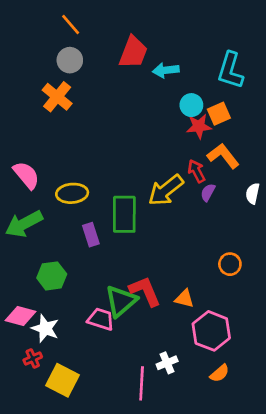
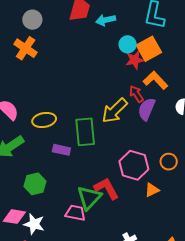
orange square: (219, 114) -> (149, 49), size x1.4
purple semicircle: (208, 192) -> (147, 109), size x1.6
purple rectangle: (91, 235) -> (61, 150), turned -54
orange triangle: (184, 299) -> (152, 190), moved, turned -35
pink hexagon: (211, 331) -> (134, 165), moved

